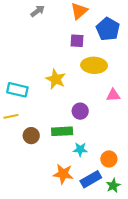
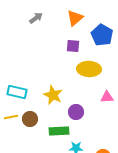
yellow star: (56, 79) -> (53, 95), moved
brown circle: (31, 136) -> (30, 119), moved

